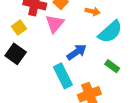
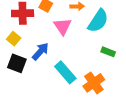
pink triangle: (55, 24) -> (63, 26), moved
blue arrow: (77, 52) -> (40, 51), moved

